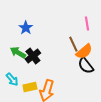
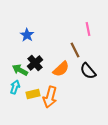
orange semicircle: (84, 51) -> (61, 69), moved
green arrow: (18, 53) -> (20, 70), moved
cyan arrow: (12, 79) -> (15, 87), turned -120

